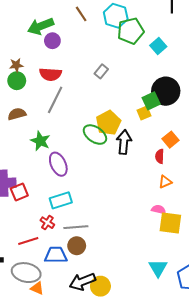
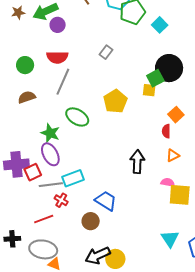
brown star: (16, 65) -> (18, 12), moved
yellow square: (144, 113) -> (149, 90), turned 32
green ellipse: (95, 135) -> (77, 117), moved
green star: (40, 141) -> (50, 133), moved
black arrow: (124, 142) -> (137, 162), moved
purple ellipse: (58, 164) -> (50, 154), moved
gray line: (76, 227) -> (51, 185), moved
blue trapezoid: (56, 255) -> (106, 201), moved, turned 35

